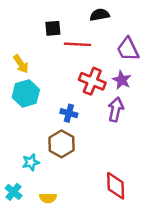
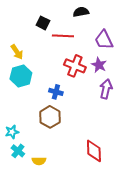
black square: (53, 28) -> (43, 23), turned 32
purple arrow: (116, 109) -> (106, 89), moved
cyan star: (31, 162) -> (12, 132), moved
cyan cross: (14, 192) -> (18, 151), moved

